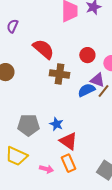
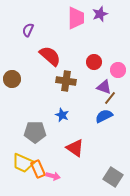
purple semicircle: (12, 26) -> (28, 30), moved
blue semicircle: (86, 90) -> (104, 116), moved
blue star: (56, 124) -> (62, 115), moved
orange rectangle: (68, 163) -> (38, 169), moved

